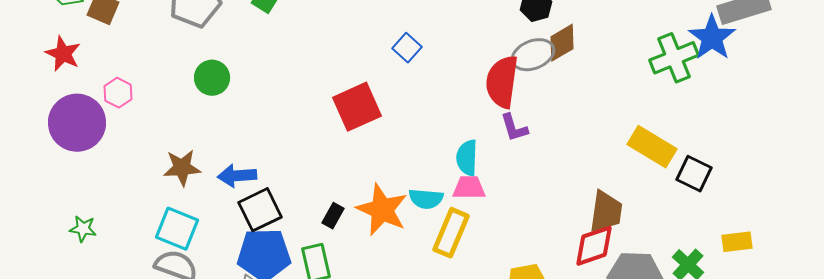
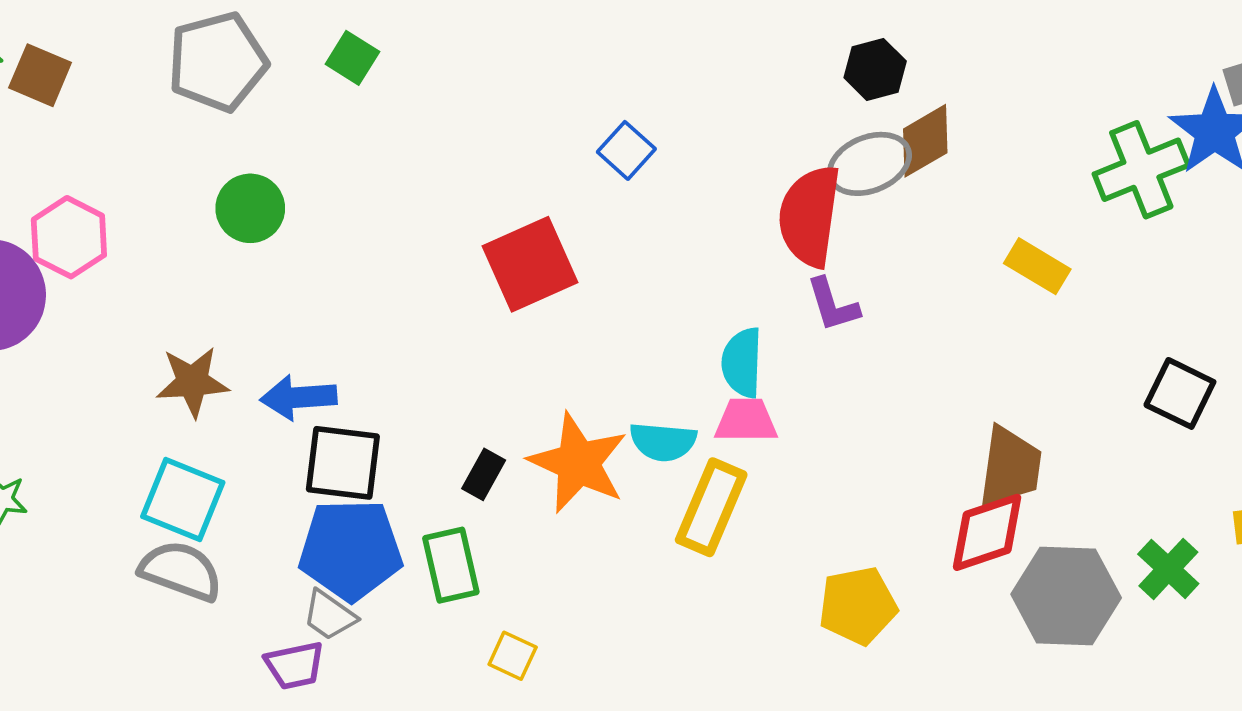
pink hexagon: (118, 93) -> (69, 237), size x1.4
yellow rectangle: (652, 147) -> (1037, 266), moved, size x0.7
black square: (260, 210) -> (343, 463), turned 33

